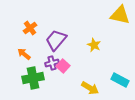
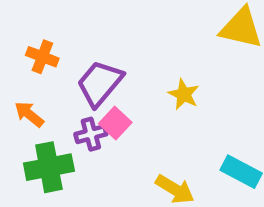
orange cross: (30, 28) -> (42, 57), turned -32
pink square: (63, 66) -> (115, 123), moved

